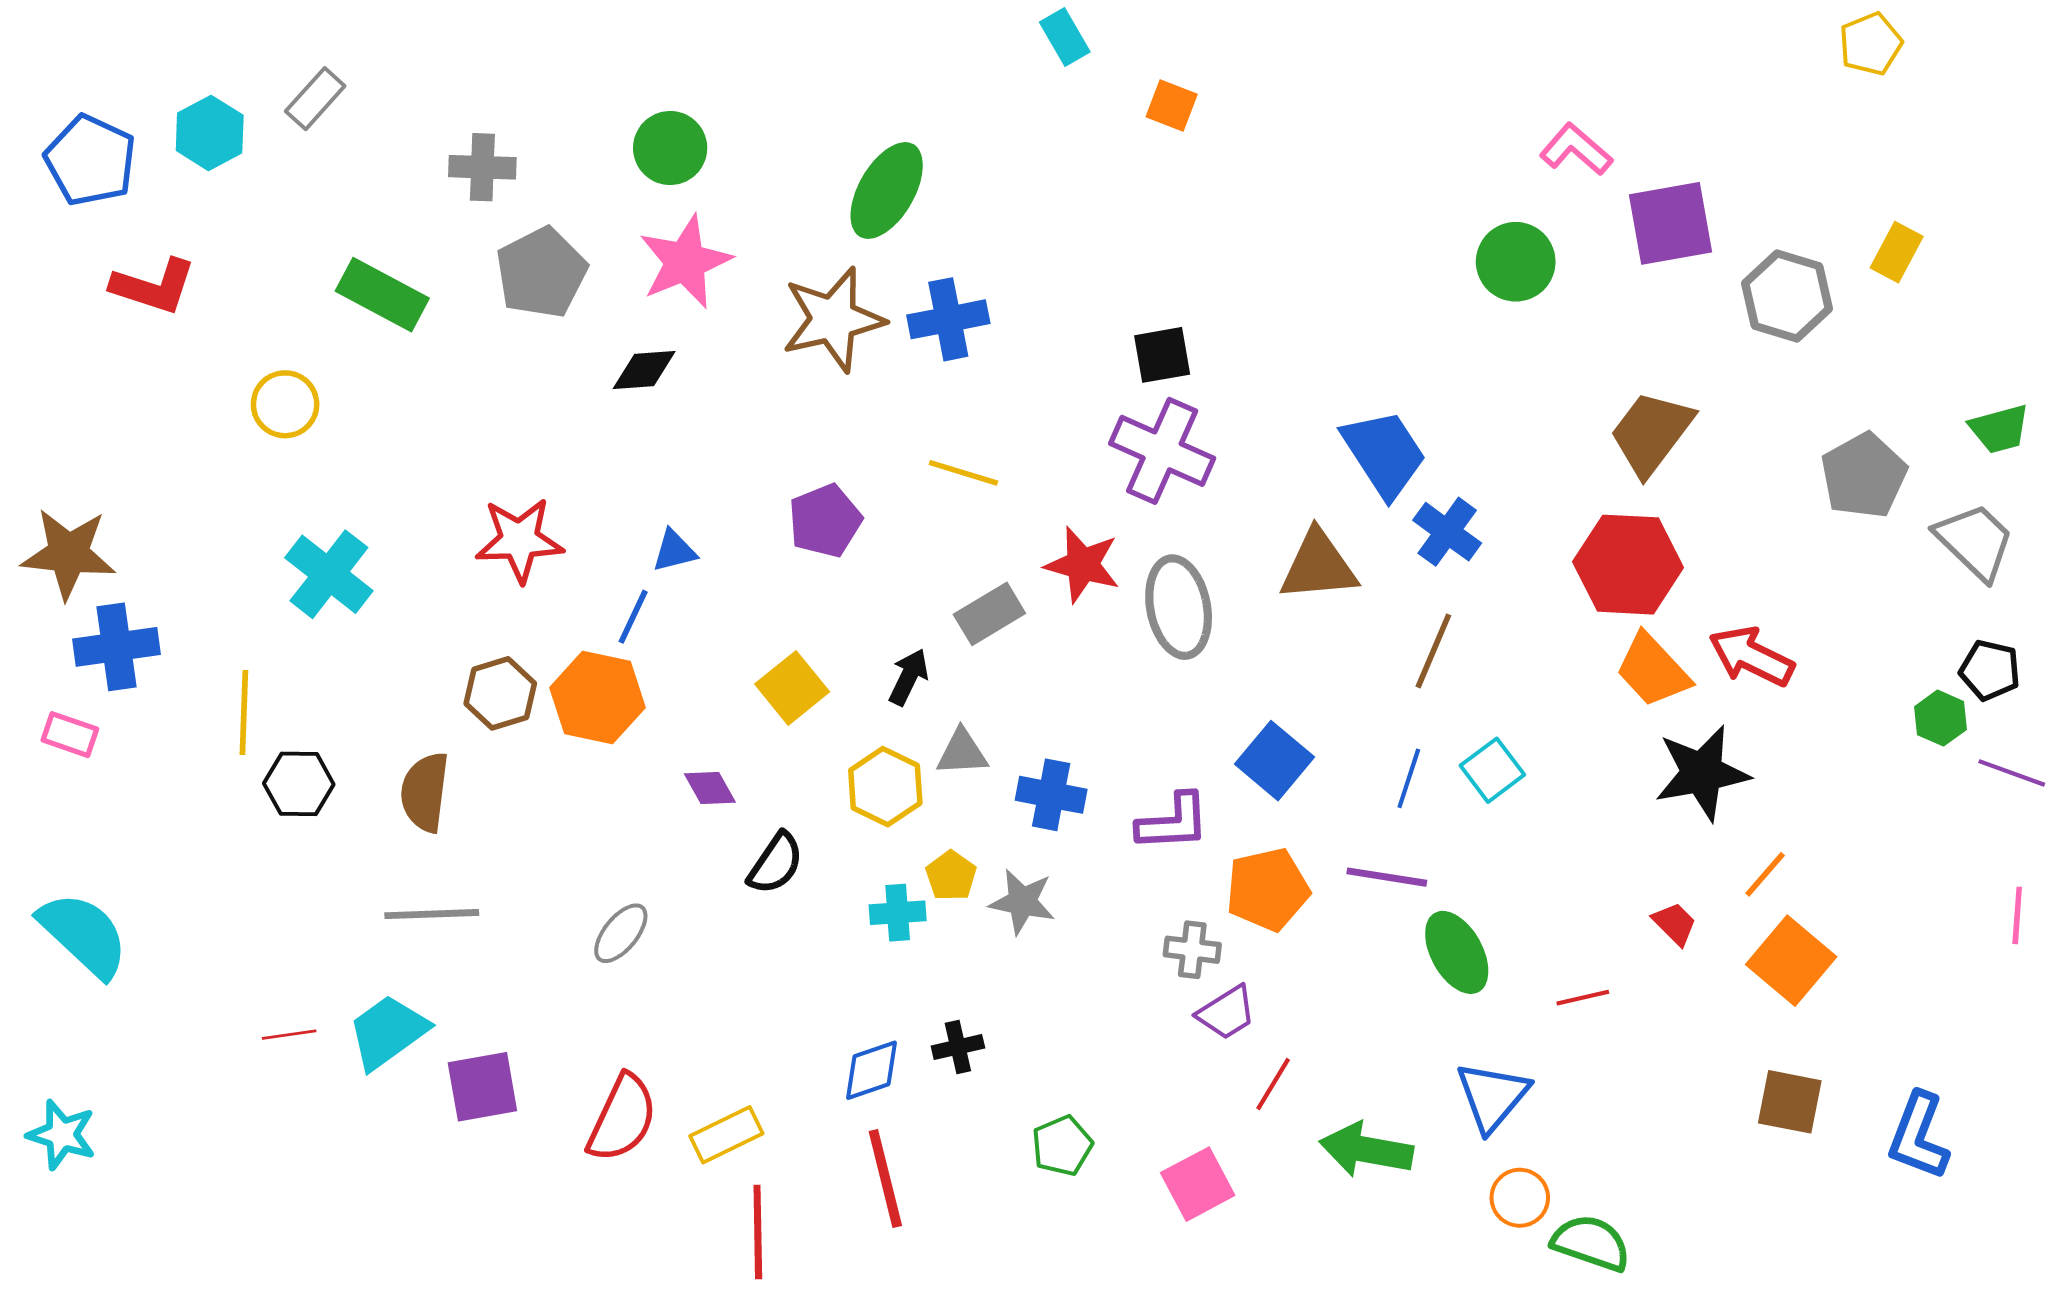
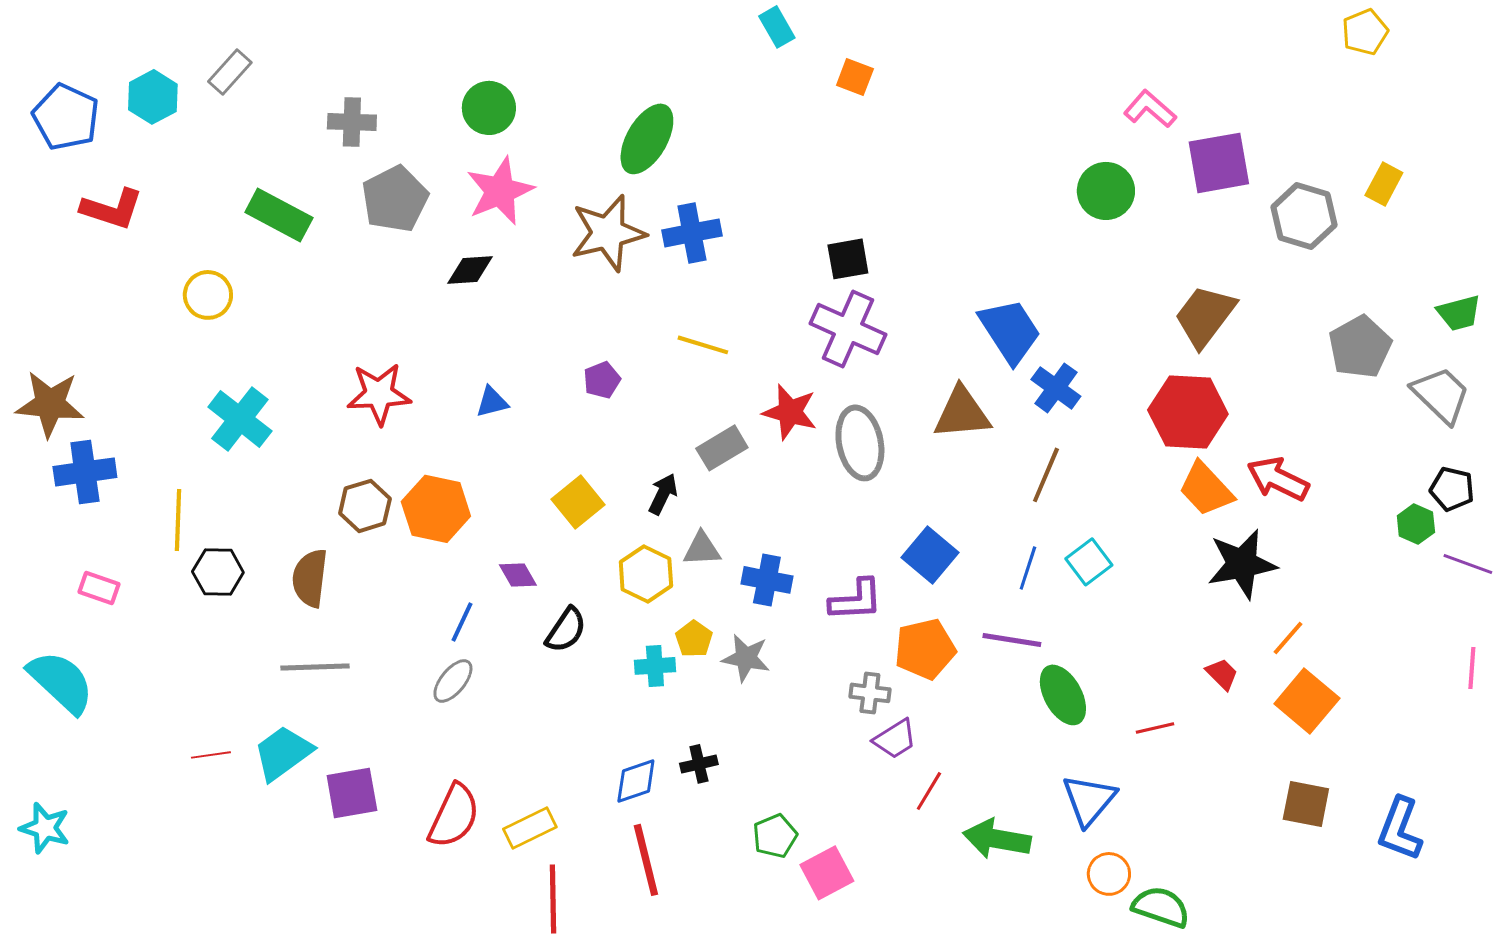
purple pentagon: (825, 521) -> (602, 380), size x0.7
blue line: (633, 617) -> (462, 622), moved
pink rectangle: (70, 735) -> (99, 588), moved
pink square: (1198, 1184) -> (827, 873), moved

